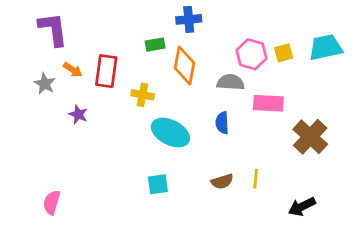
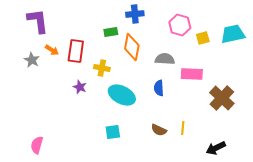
pink hexagon: (252, 54) -> (180, 25), moved
purple star: (78, 114) -> (80, 87), moved
brown semicircle: (222, 181) -> (159, 130), turned 42

